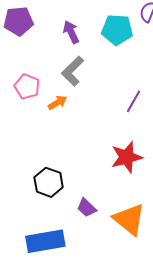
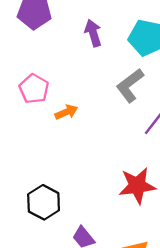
gray L-shape: (73, 71) -> (130, 85), moved

